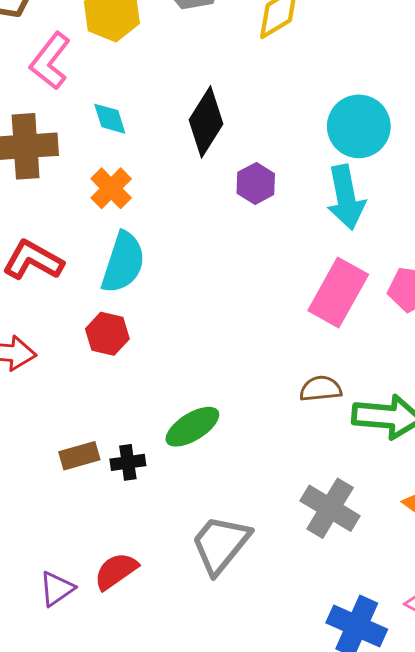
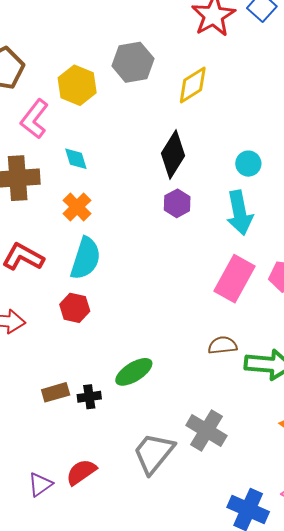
black diamond: (206, 122) -> (173, 154), moved
cyan circle: (359, 126) -> (248, 164), size x0.6
gray cross: (330, 508) -> (206, 430), moved

